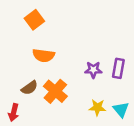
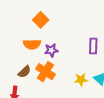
orange square: (34, 20) -> (41, 20), moved
purple star: (93, 70) -> (51, 50), moved

